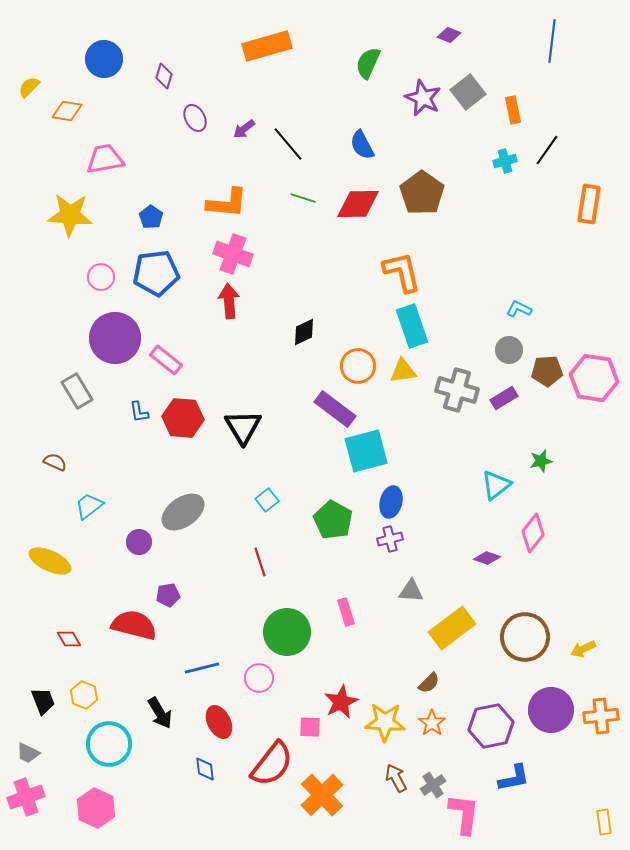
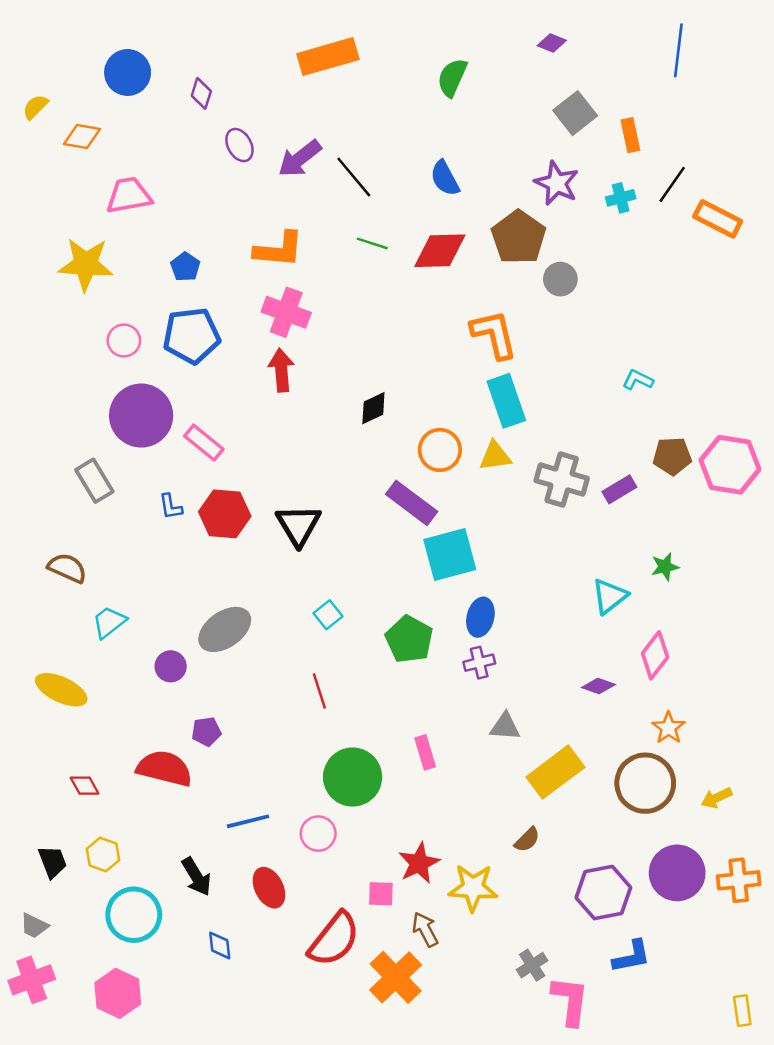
purple star: (423, 98) -> (557, 183), moved
purple arrow: (244, 129) -> (300, 159), size x1.6
orange rectangle: (589, 204) -> (718, 219), moved, turned -72
gray circle: (509, 350) -> (560, 279), moved
brown semicircle: (55, 462) -> (67, 568), size x1.4
orange star: (432, 723) -> (669, 728), moved
blue diamond: (205, 769) -> (220, 945), moved
brown arrow: (396, 778) -> (425, 929), moved

